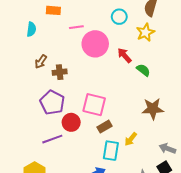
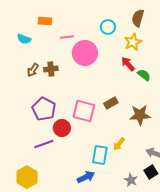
cyan semicircle: (31, 29) -> (24, 39), turned 104
red arrow: (124, 55) -> (128, 64), moved
green semicircle: (143, 70) -> (144, 75), moved
brown cross: (60, 72) -> (51, 69), moved
brown rectangle: (105, 127) -> (111, 103), moved

